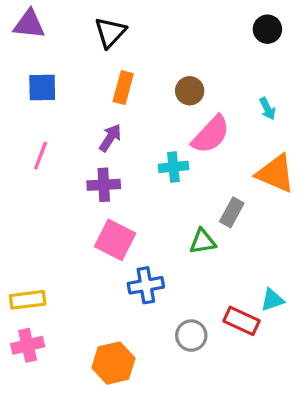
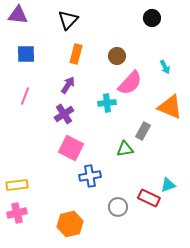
black circle: (267, 29) -> (152, 18), moved
purple cross: (104, 185) -> (64, 114), turned -30

